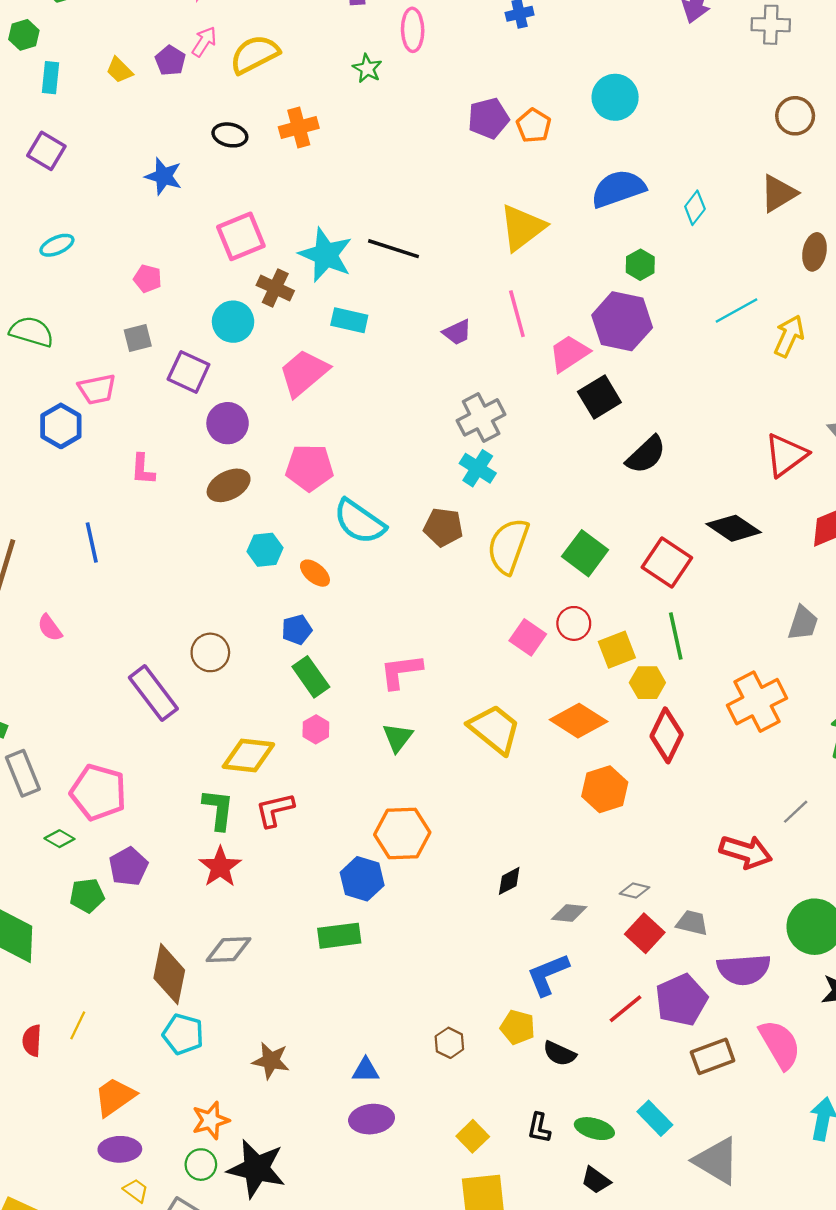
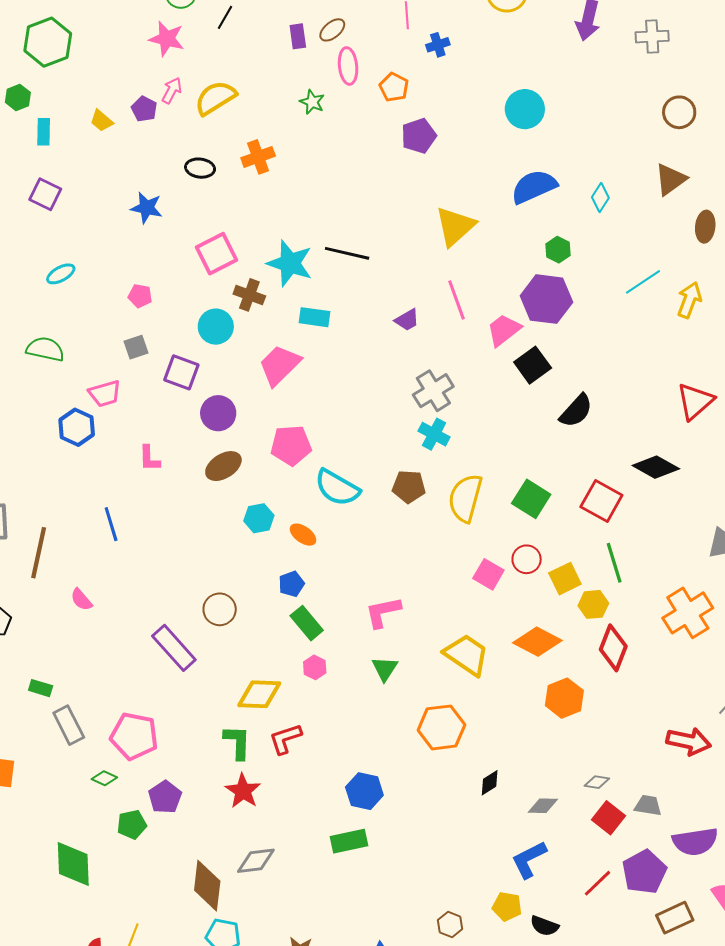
orange pentagon: (534, 126) -> (394, 87), moved
orange hexagon: (402, 834) -> (442, 727), moved

